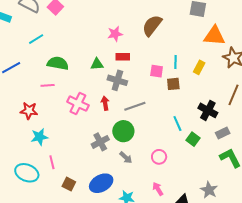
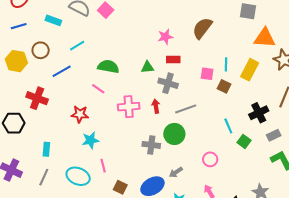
cyan line: (36, 39) -> (77, 46), moved
yellow rectangle: (199, 67) -> (250, 70), size x1.5
brown square: (173, 84) -> (224, 86), turned 32
pink line: (48, 85) -> (98, 89), turned 40
pink cross: (78, 104) -> (129, 107), turned -30
black cross: (208, 110) -> (259, 113), turned 36
gray cross: (100, 142) -> (151, 145), turned 36
gray arrow: (126, 158) -> (176, 172), moved, turned 104

